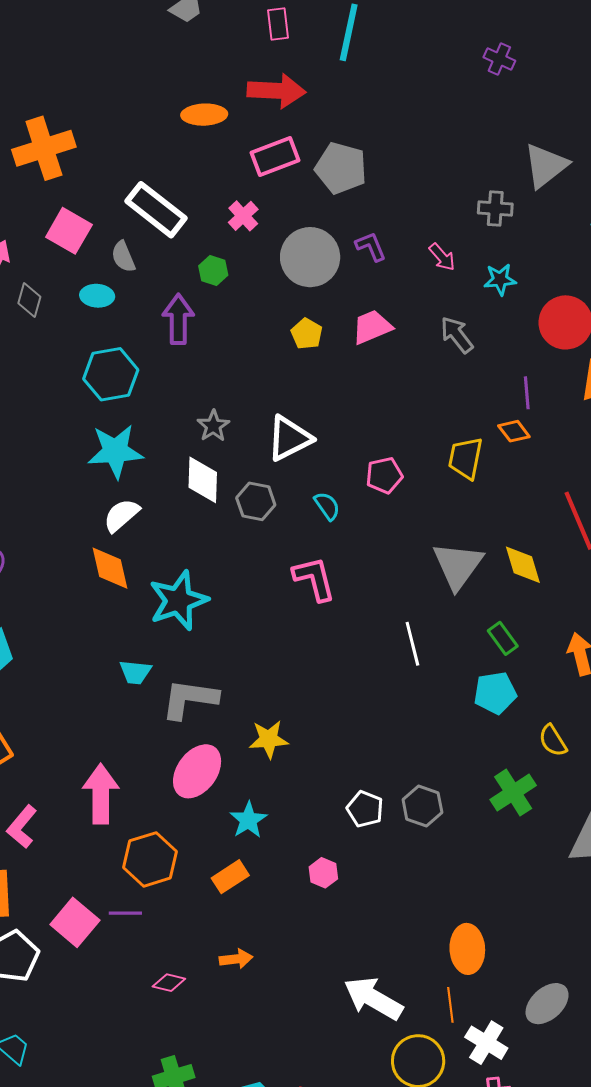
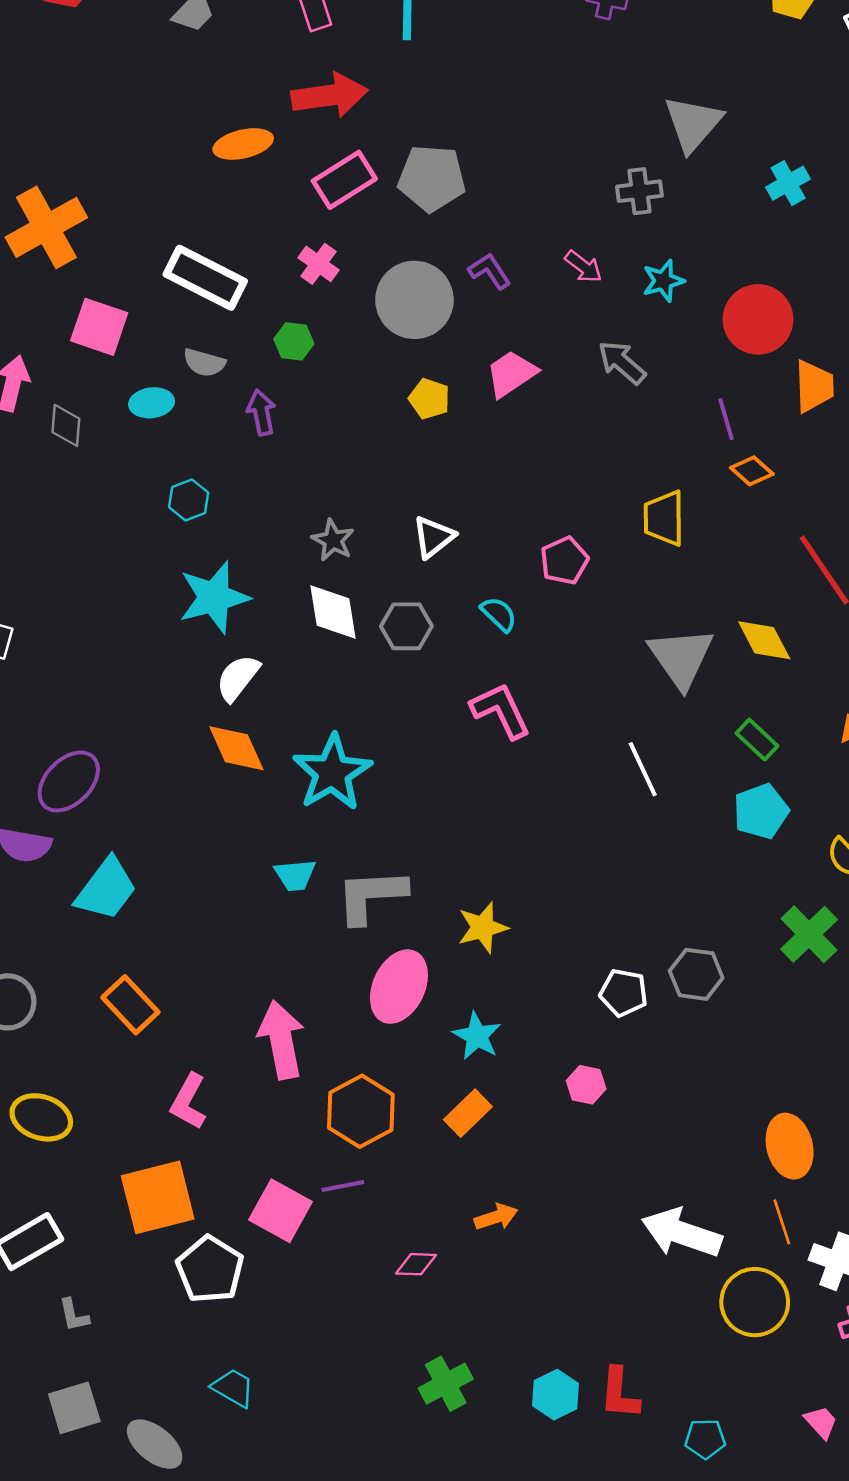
gray semicircle: (123, 257) -> (204, 363), moved, turned -40
purple arrow: (178, 319) -> (261, 412), size x0.7
cyan hexagon: (111, 374) -> (189, 500), size x0.6
orange diamond: (514, 431) -> (752, 471), moved
white triangle: (289, 438) -> (433, 537), size x0.7

